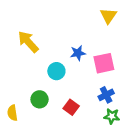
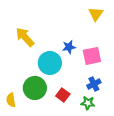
cyan circle: (56, 71) -> (50, 63), size x1.5
green circle: (40, 99) -> (35, 88), size x1.5
green star: (112, 116) -> (88, 103), moved

